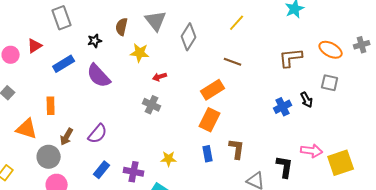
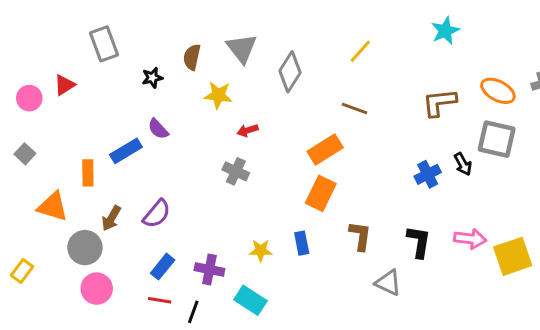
blue rectangle: (64, 64) -> (126, 151), moved
purple semicircle: (99, 76) -> (158, 129), size x0.6
gray square: (330, 83) -> (497, 139), size x1.5
blue rectangle: (208, 154) -> (302, 243), moved
black L-shape: (285, 167) -> (419, 242), moved

